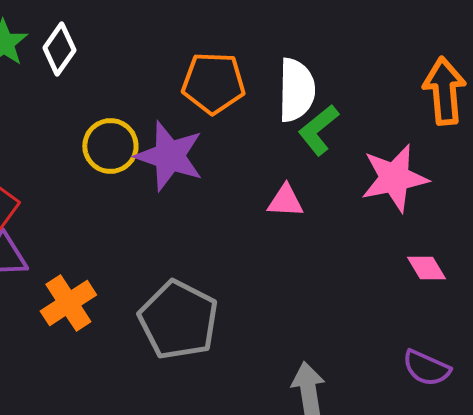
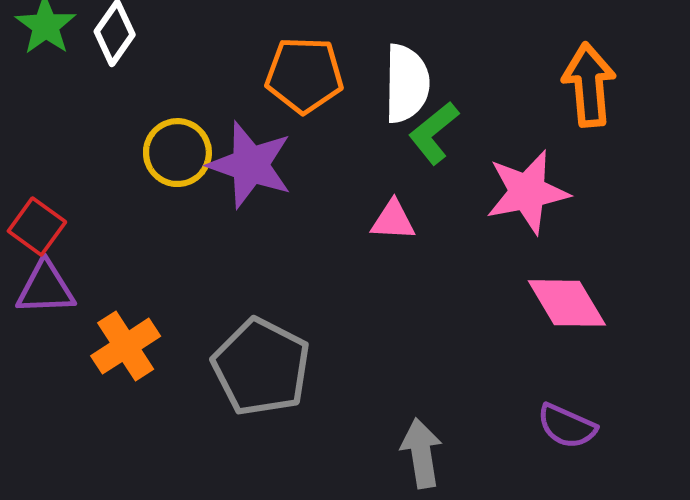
pink diamond: (426, 268) -> (567, 303), size x1.6

